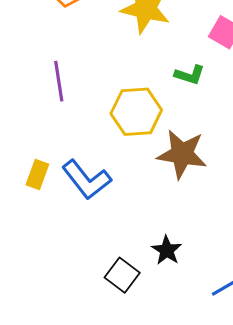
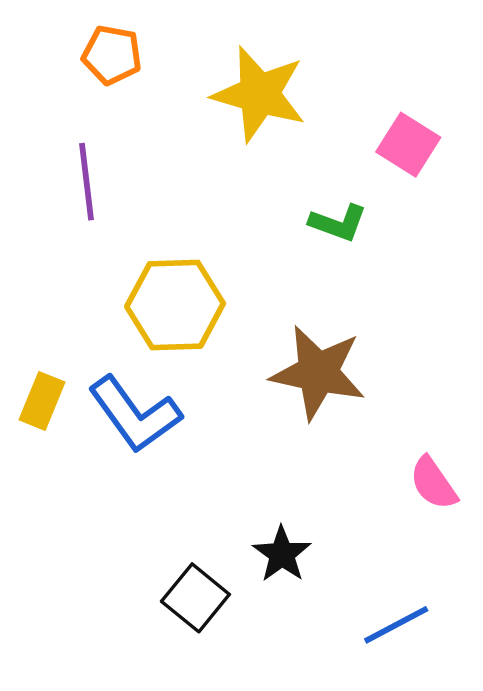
purple line: (59, 81) -> (86, 182), moved
yellow hexagon: (136, 112) -> (175, 305), moved

